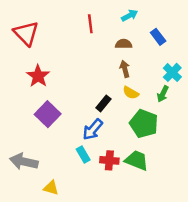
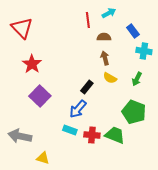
red line: (90, 24) -> (88, 20), moved
cyan cross: (172, 72) -> (144, 51), moved, turned -35
green pentagon: (144, 124) -> (134, 112), moved
cyan rectangle: (83, 154) -> (70, 130), turned -40

